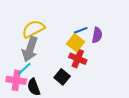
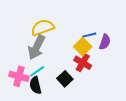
cyan line: (24, 69) -> (37, 71), moved

